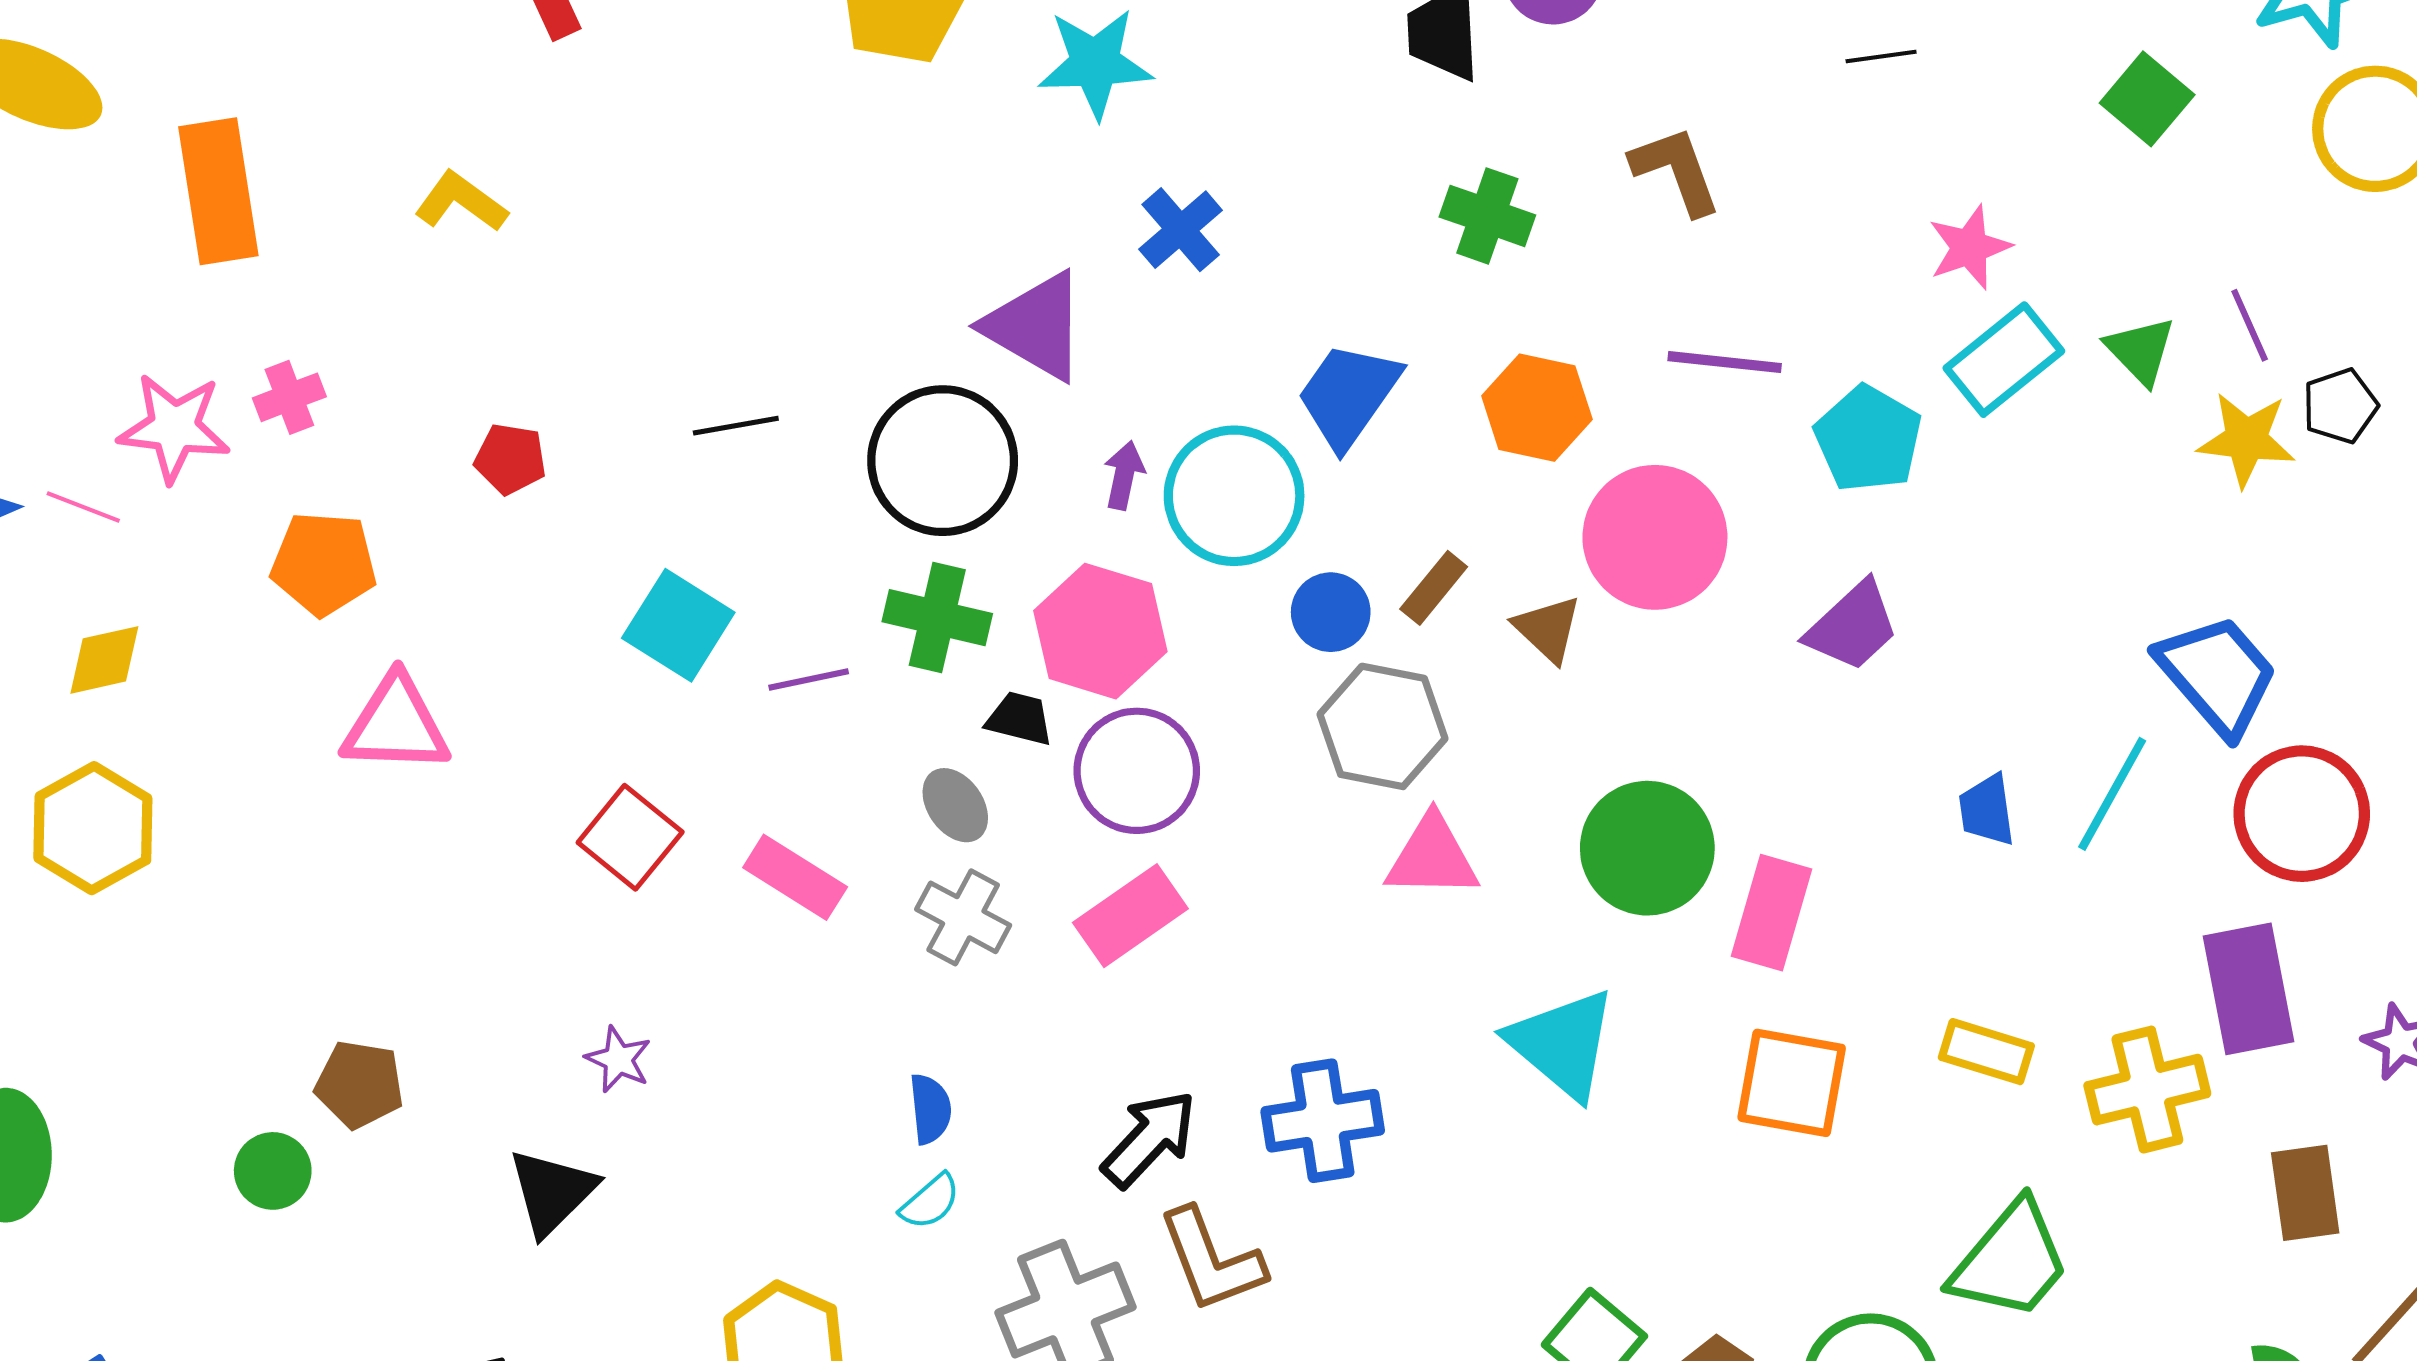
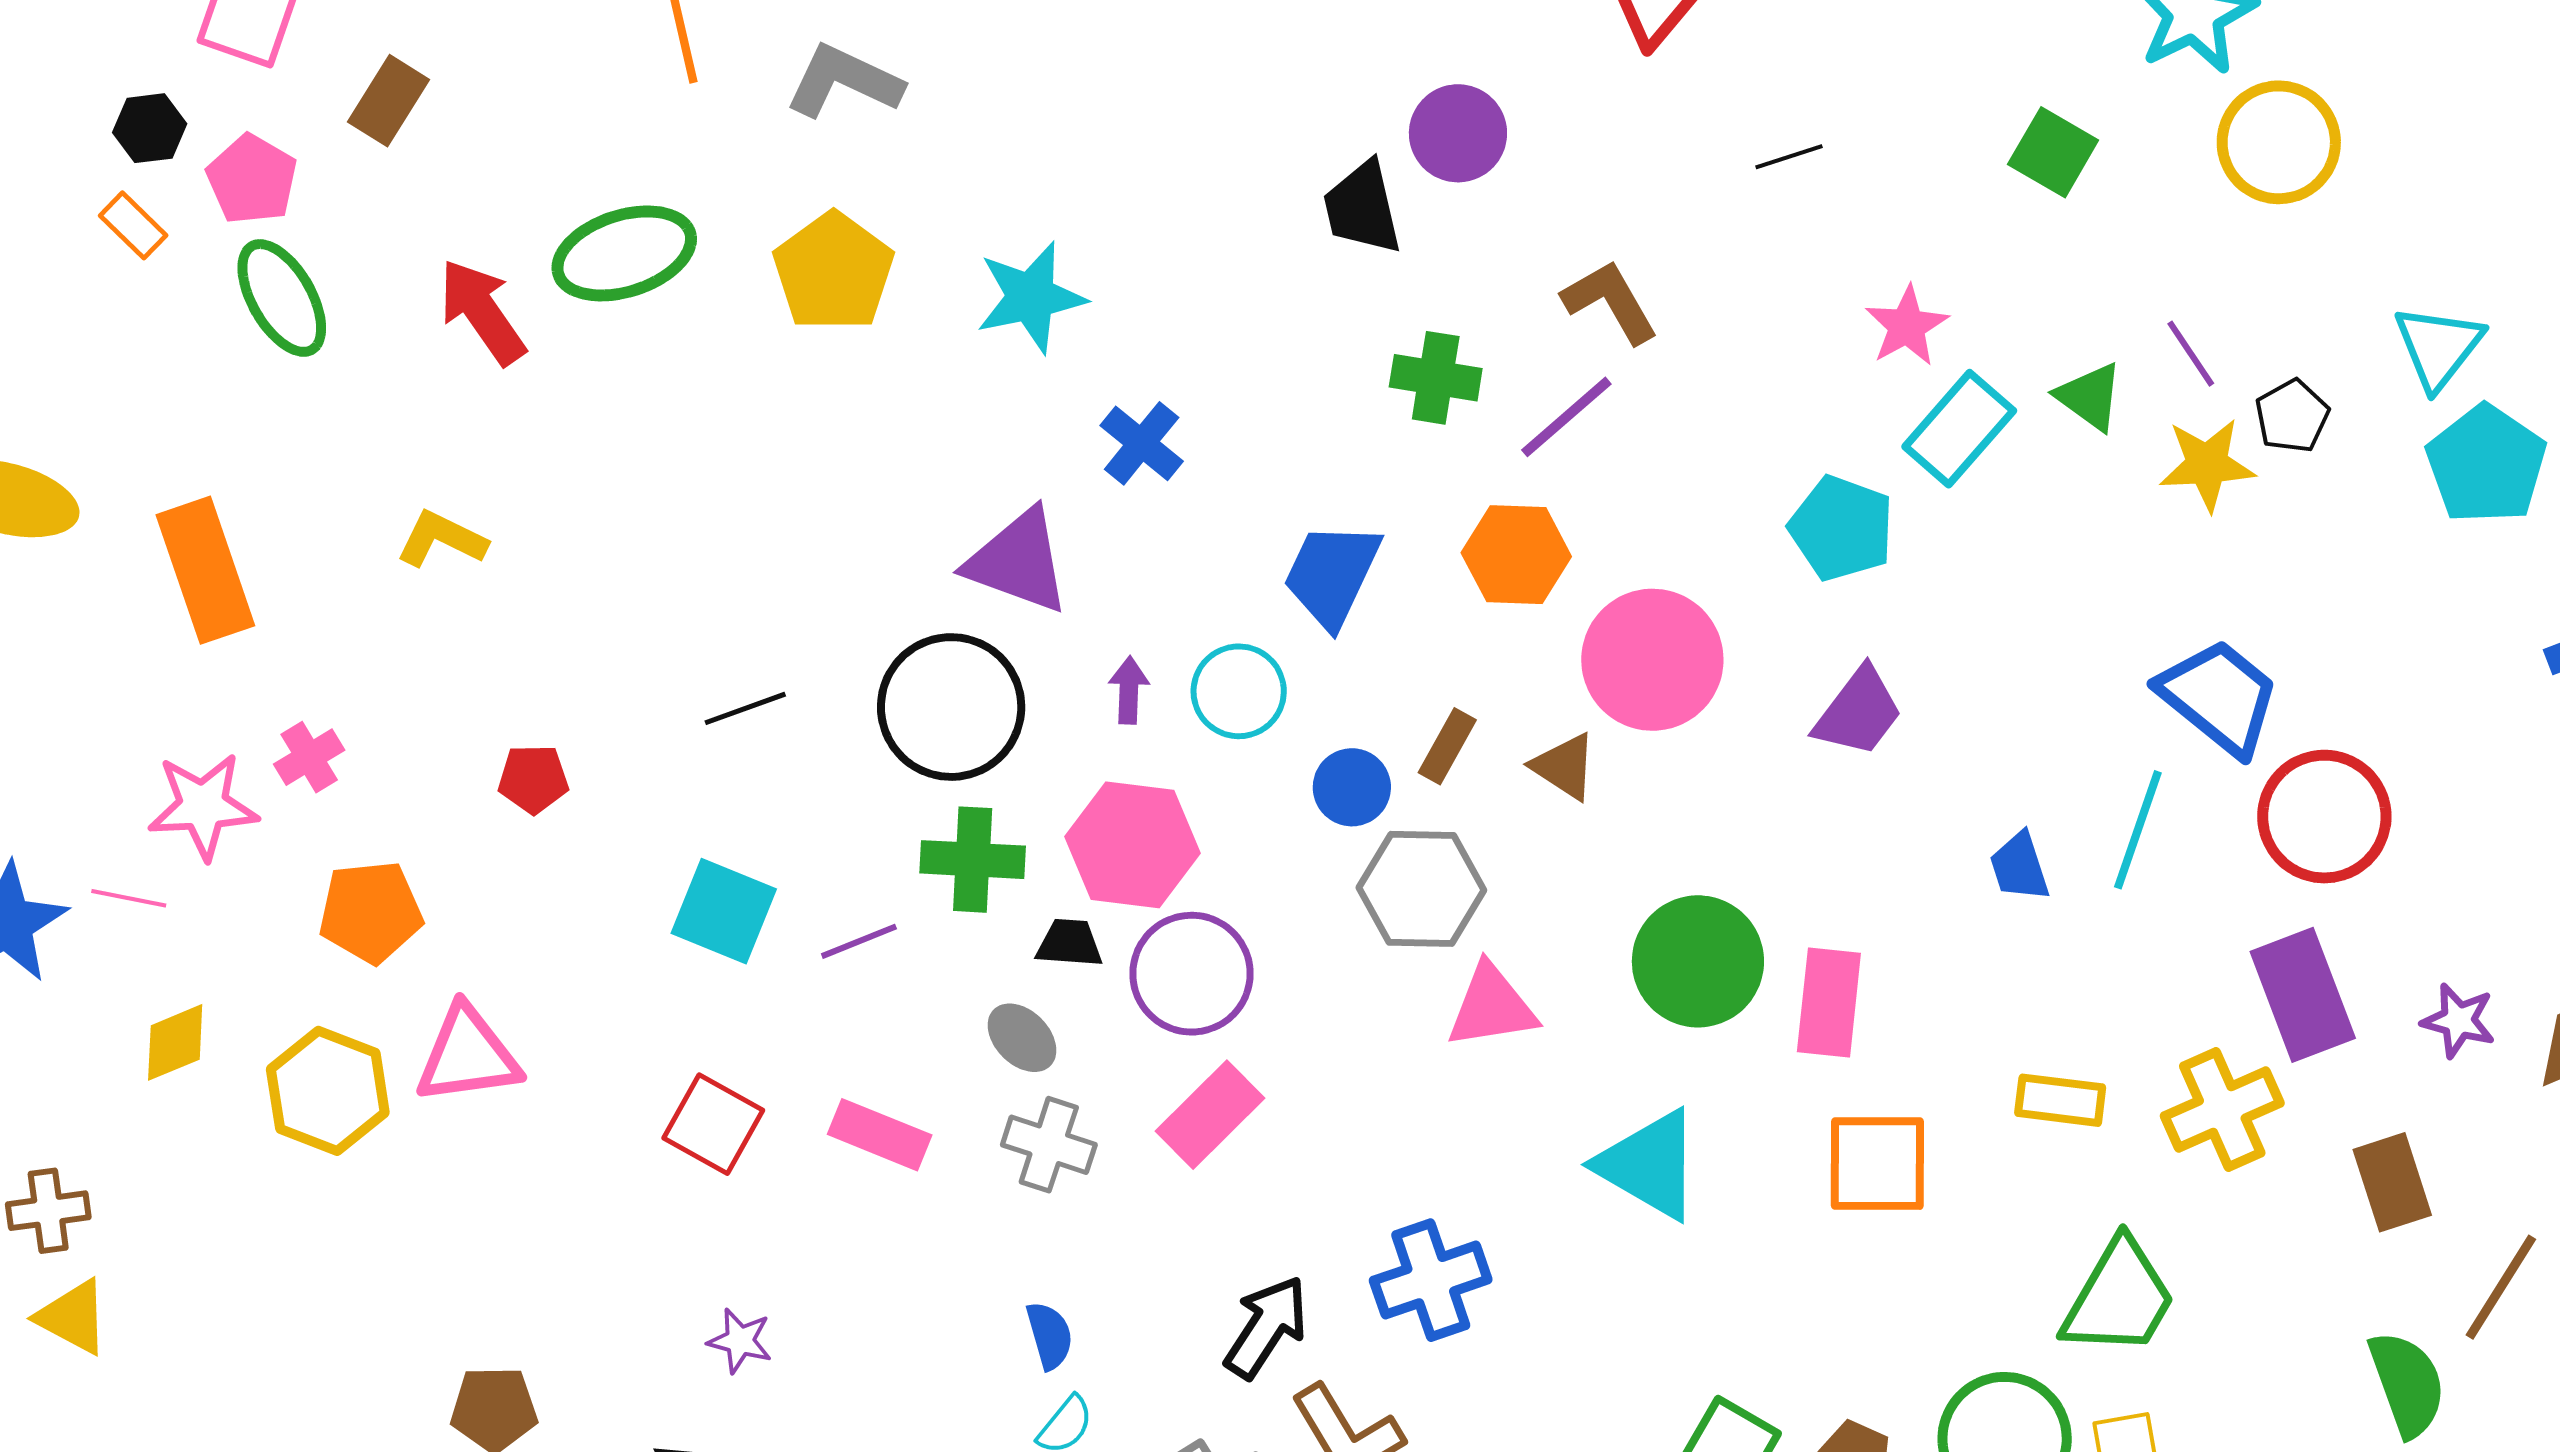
purple line: (1725, 362) -> (1566, 417), moved, turned -37
cyan circle: (1234, 496) -> (1239, 691), size x0.7
yellow hexagon: (93, 828) -> (328, 1091), moved

